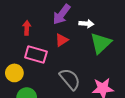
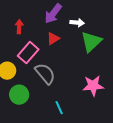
pink rectangle: (36, 54) -> (28, 53), turned -65
gray semicircle: (70, 79) -> (45, 74), moved

